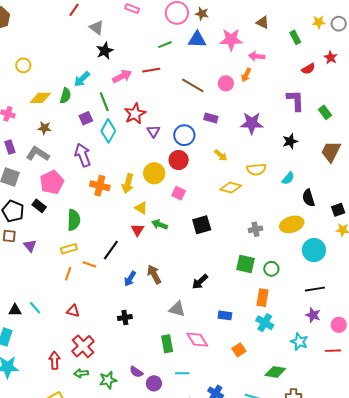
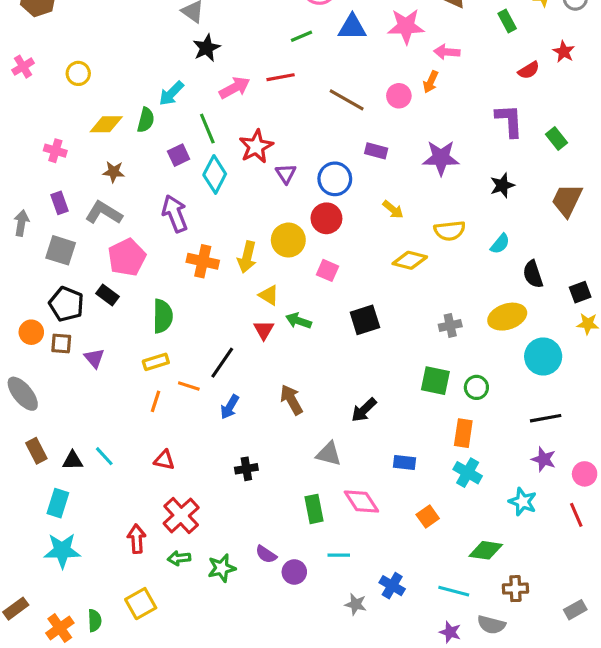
blue arrow: (130, 279) -> (230, 407), moved
red line: (333, 351) -> (576, 515), turned 70

